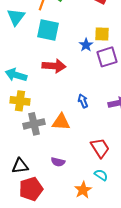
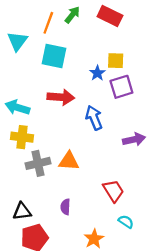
blue arrow: (83, 101) -> (94, 118), moved, size x1.5
purple semicircle: (58, 162) -> (65, 207), turned 80
cyan semicircle: (101, 175) -> (126, 222), moved

